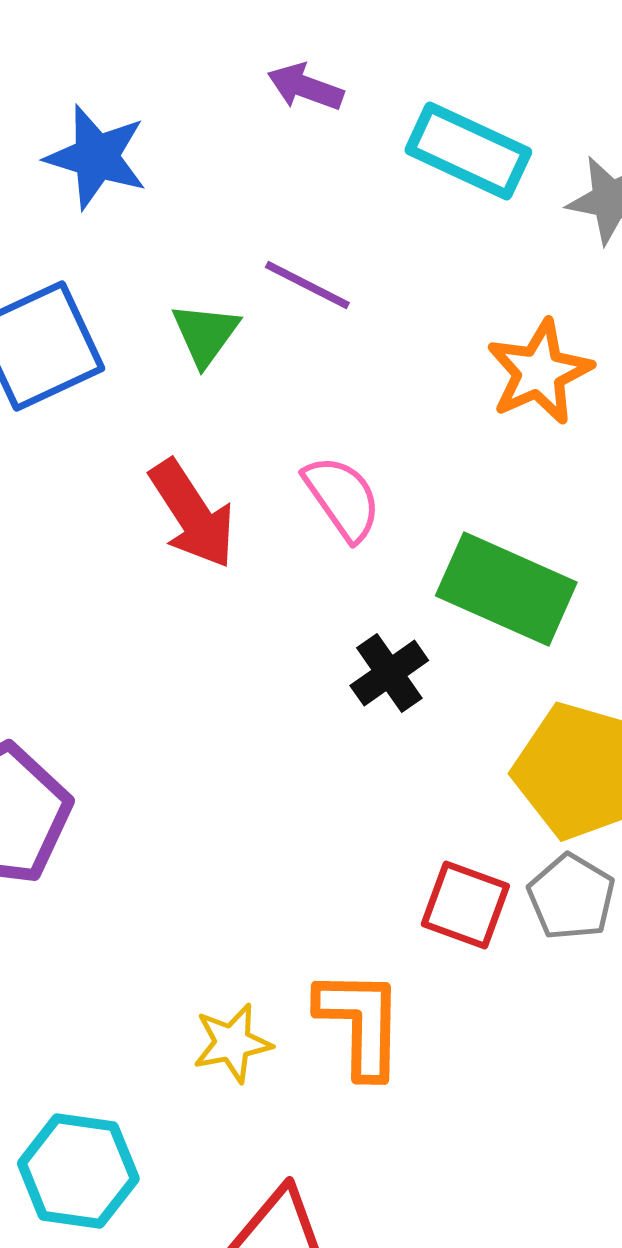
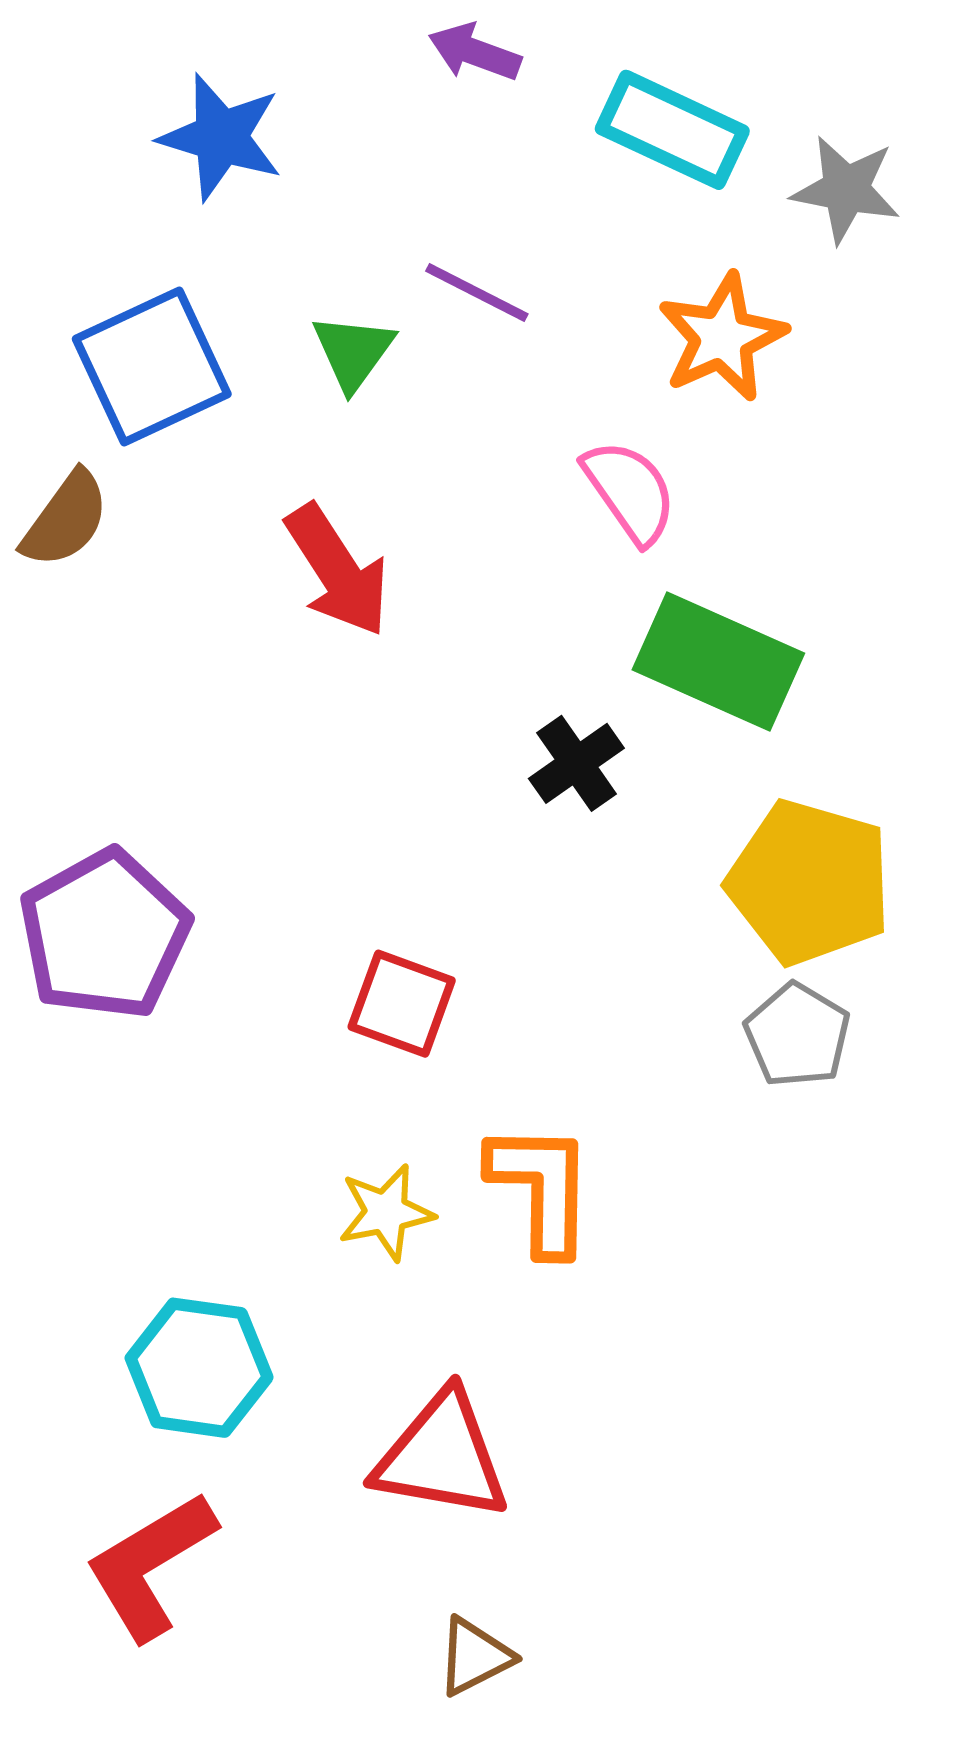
orange star: (539, 372) -> (722, 337), moved
pink semicircle: (342, 498) -> (630, 492), moved
red square: (465, 905) -> (402, 1004), moved

